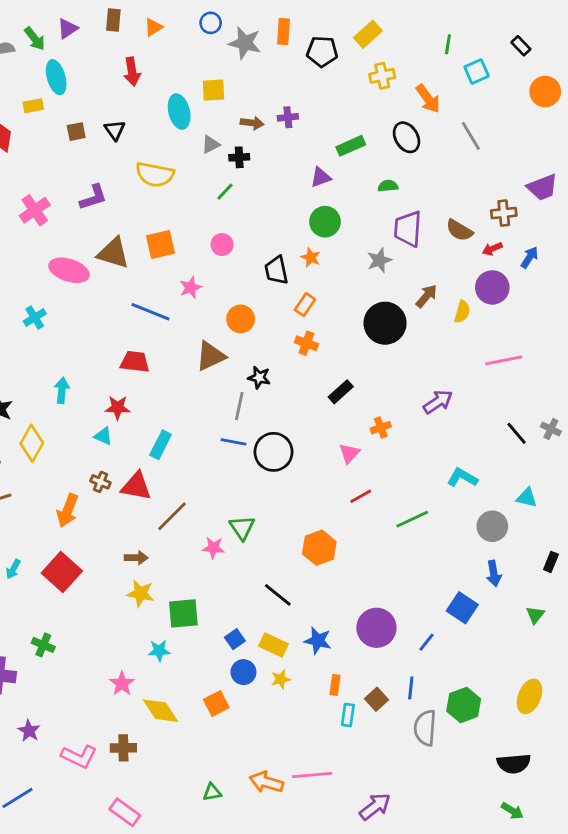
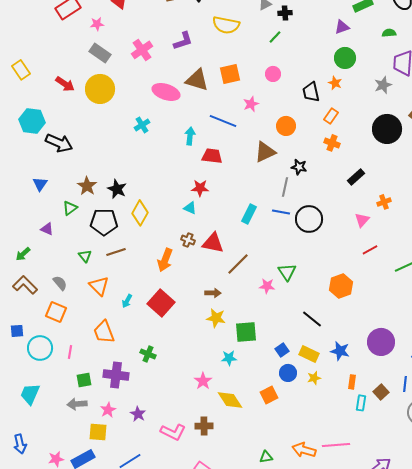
cyan arrow: (62, 390) -> (190, 136), moved
cyan rectangle: (161, 445) -> (249, 214), moved

